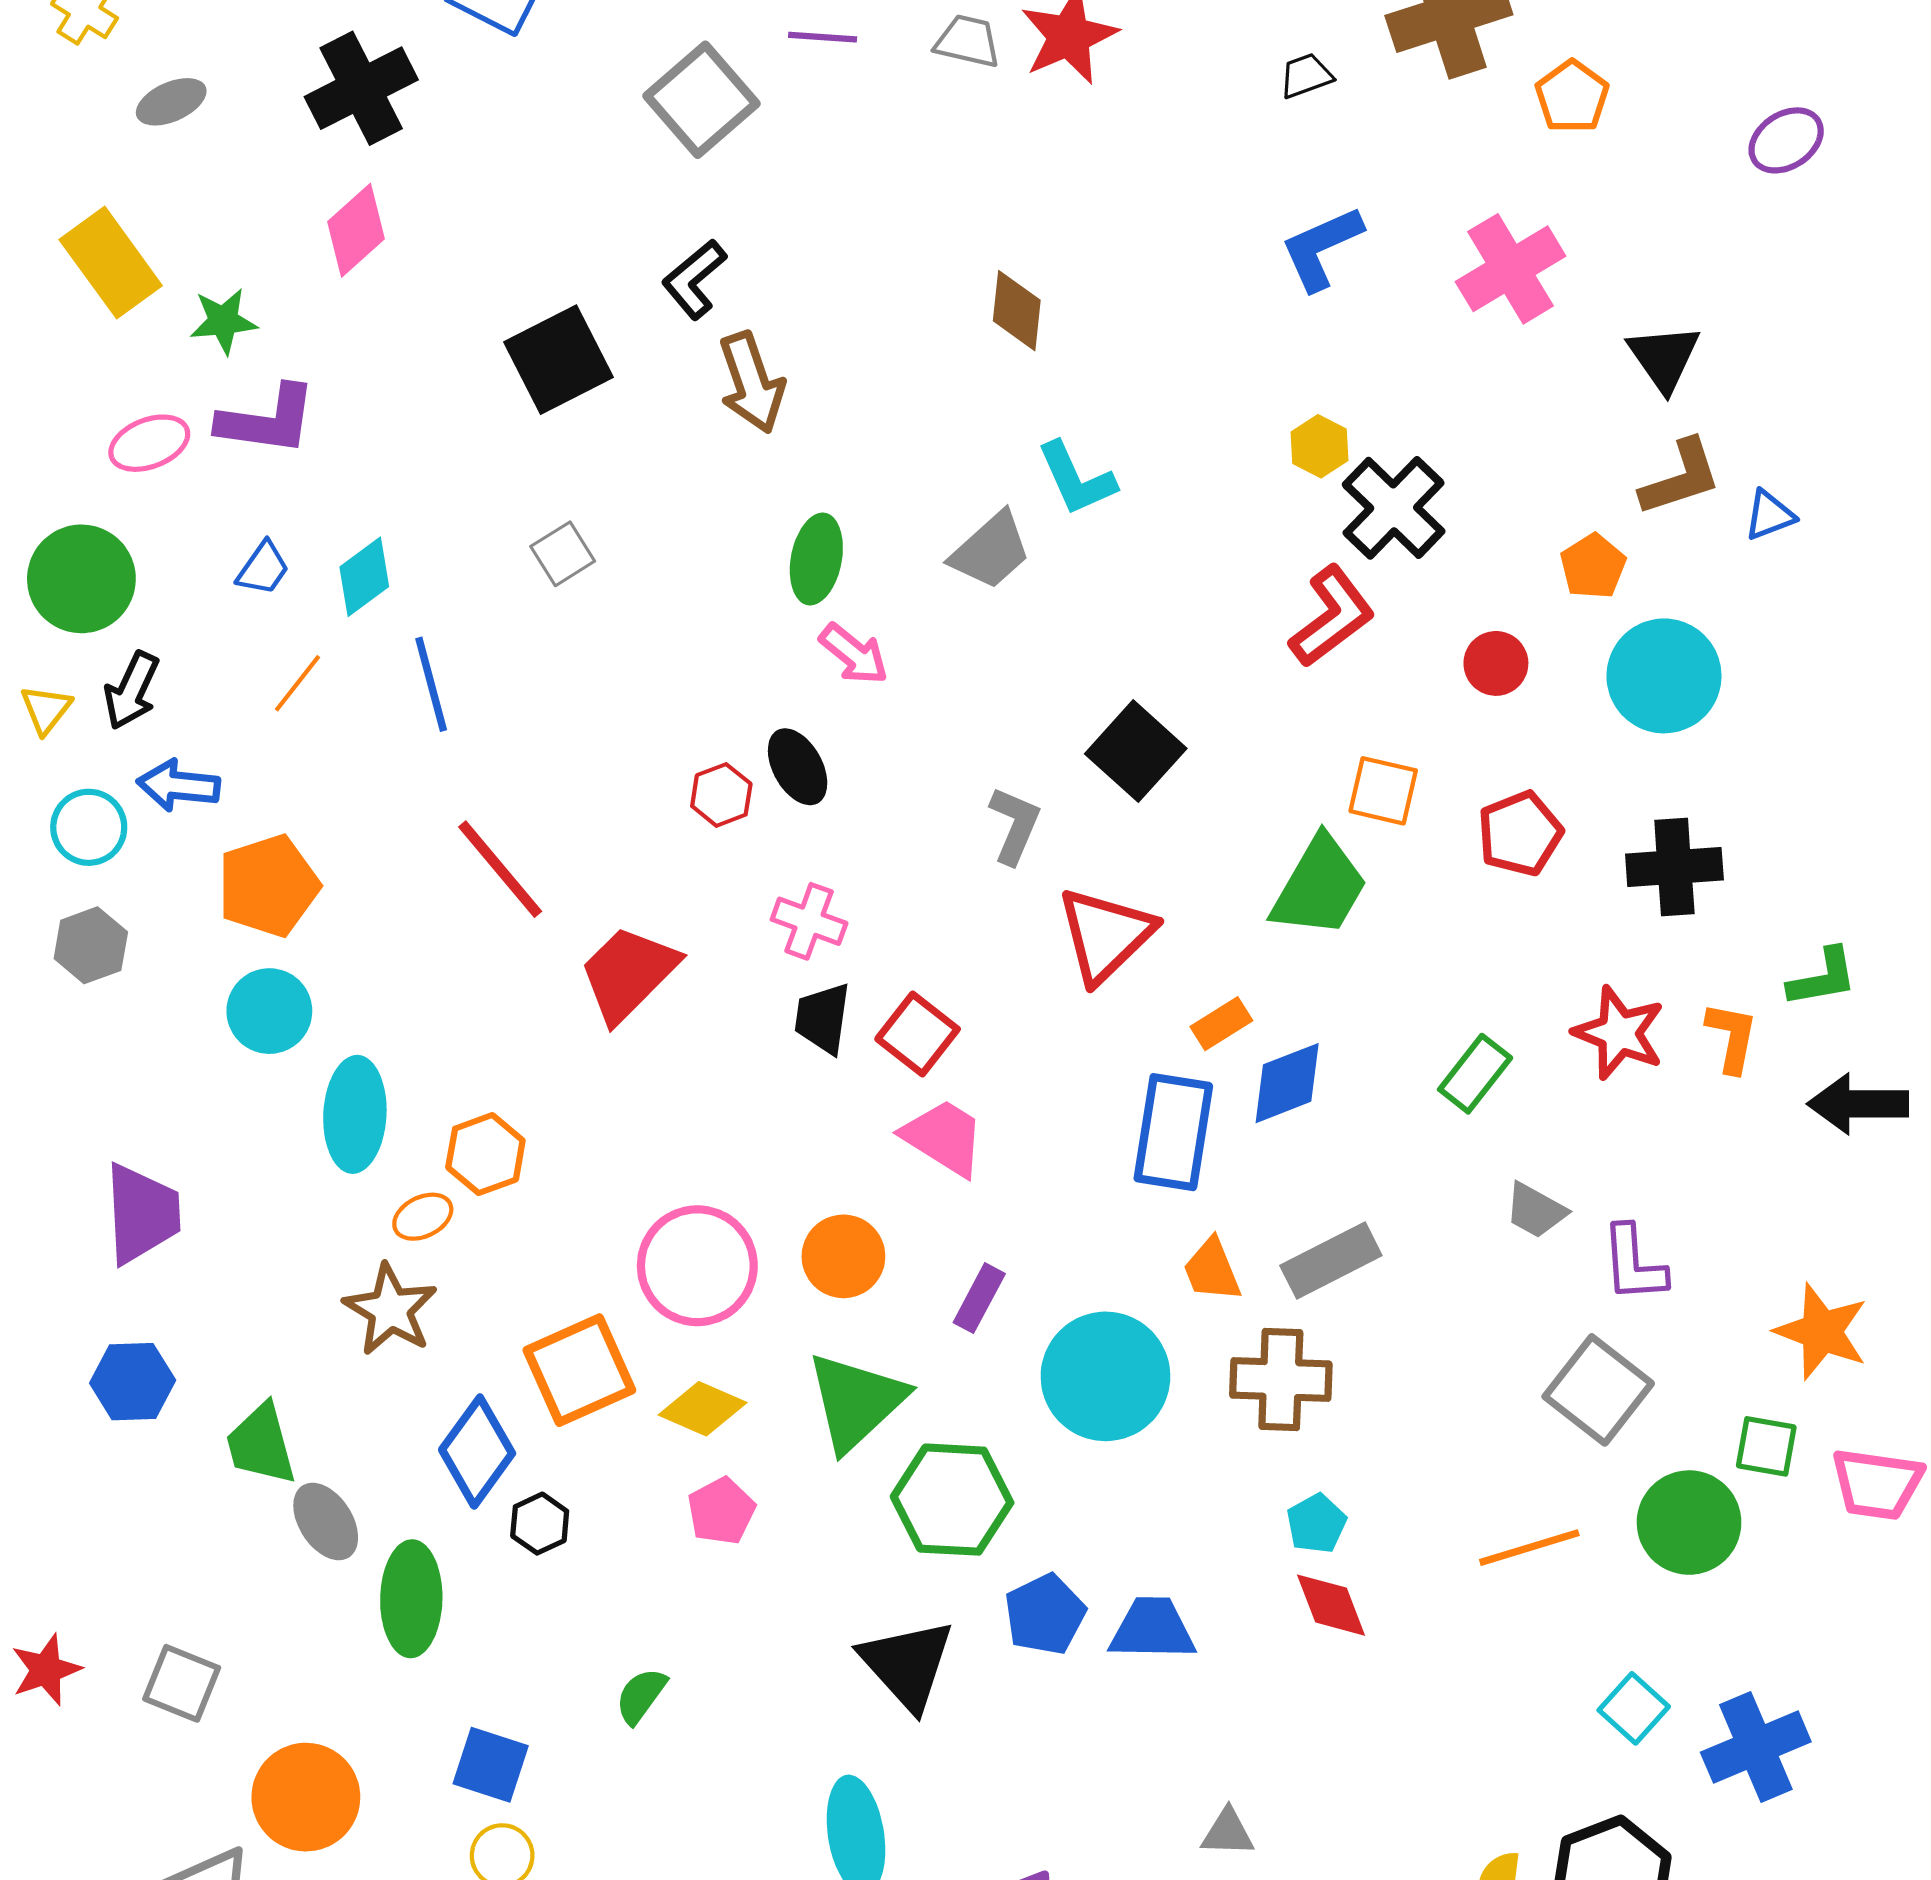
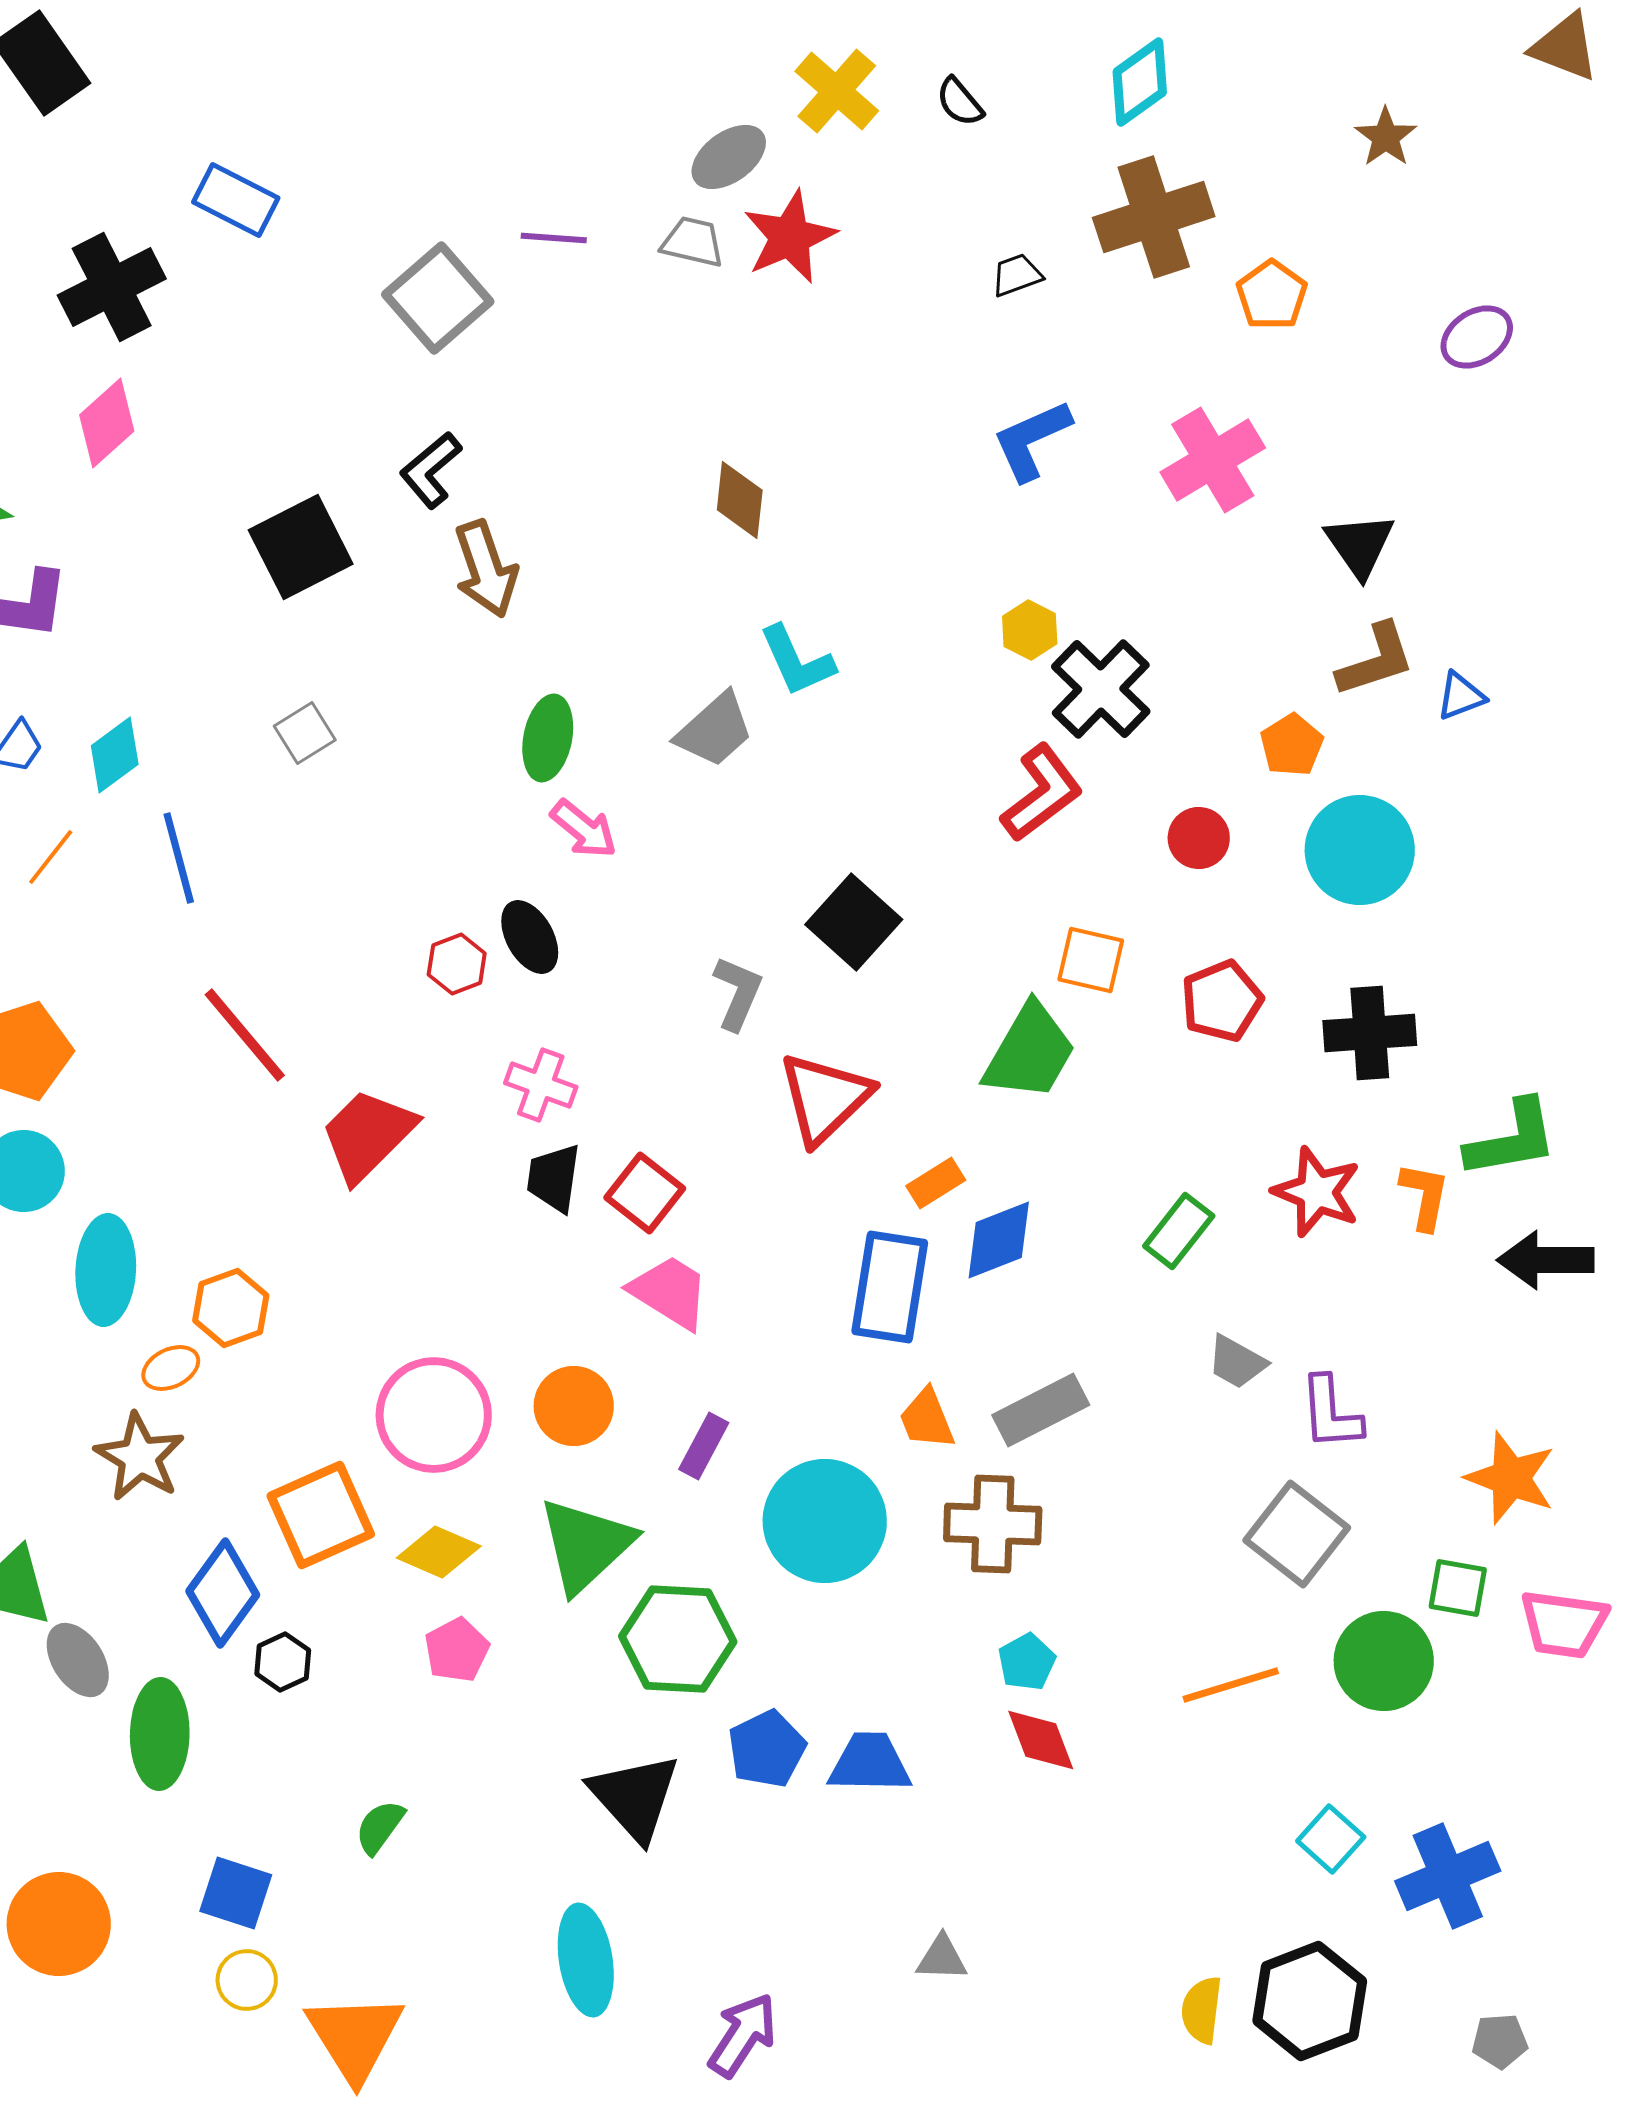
green L-shape: (1823, 978) -> (1512, 1139), size x1.4

